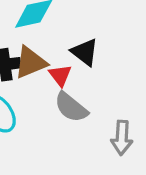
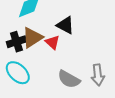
gray semicircle: (71, 107) -> (69, 79), moved

